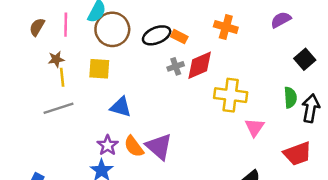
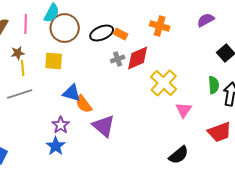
yellow cross: (231, 95) -> (164, 83), turned 36
orange semicircle: (134, 146) -> (84, 104), moved

